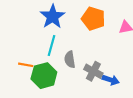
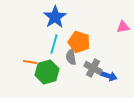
orange pentagon: (93, 19) -> (79, 42), moved

